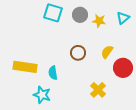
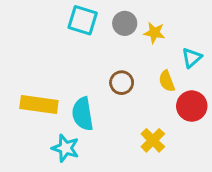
cyan triangle: (123, 18) -> (192, 58), moved
yellow semicircle: (107, 52) -> (167, 81), turned -56
cyan semicircle: (53, 73) -> (83, 114), size x1.5

